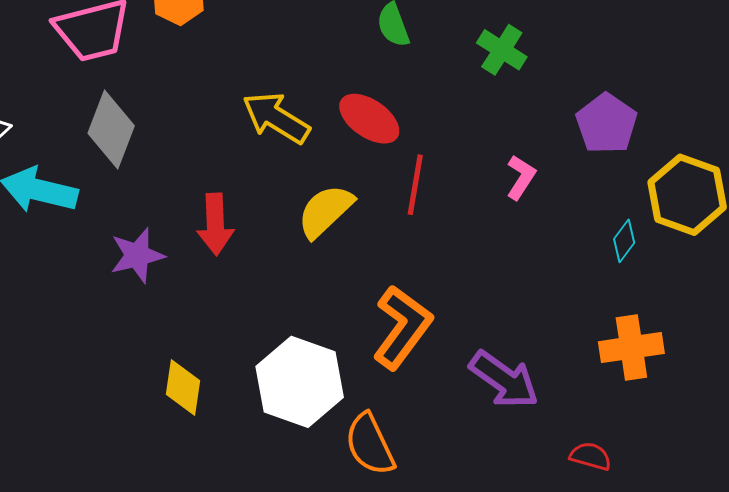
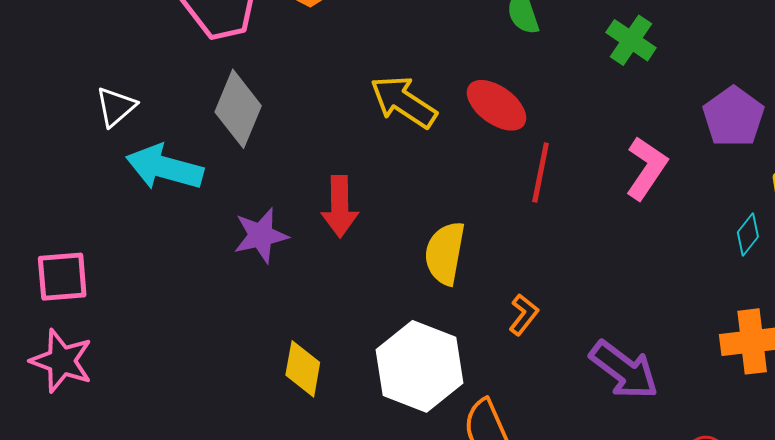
pink L-shape: (521, 177) -> (646, 168), size x1.4
yellow semicircle: (325, 211) -> (445, 253), moved, turned -38
orange L-shape: (402, 327) -> (524, 315), size x0.5

